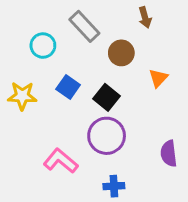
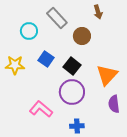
orange triangle: (158, 78) -> (107, 75), moved, size x1.6

